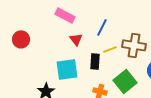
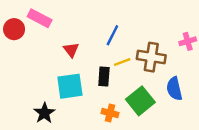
pink rectangle: (65, 15) -> (40, 18), moved
red circle: (21, 39) -> (14, 29), moved
red triangle: (76, 39) -> (71, 50), moved

